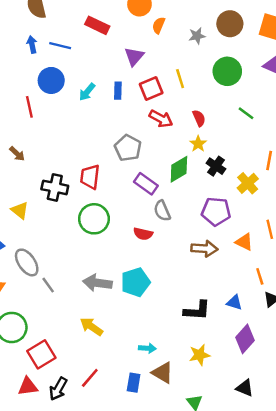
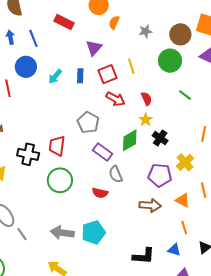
brown circle: (230, 24) -> (180, 34), moved
blue line: (60, 46) -> (33, 38), turned 54
yellow cross: (248, 183) -> (185, 162), moved
orange line: (260, 276) -> (184, 228), moved

